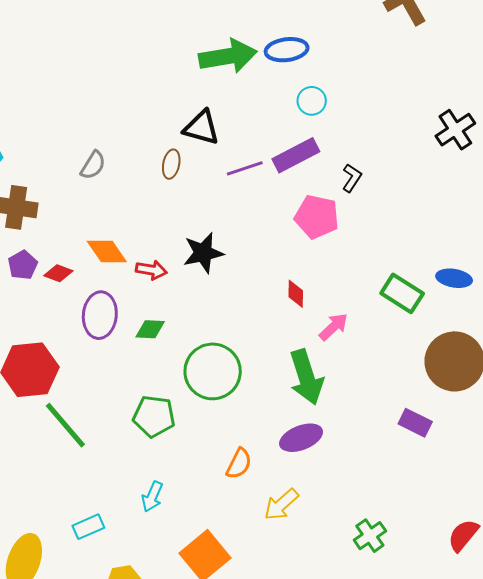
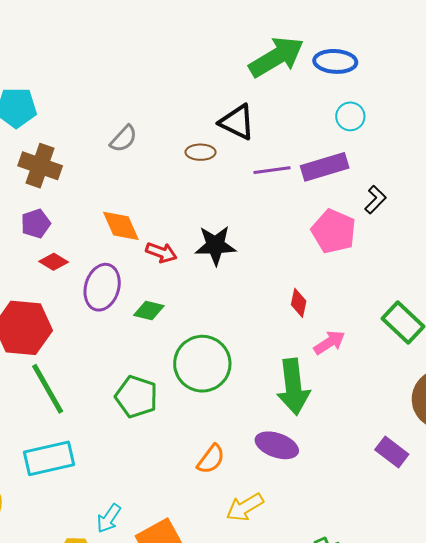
green arrow: (228, 56) -> (276, 57), turned -32
brown ellipse: (171, 164) -> (201, 152), turned 68
red diamond: (58, 273) -> (54, 262), moved
purple ellipse: (301, 438) -> (277, 445), turned 30
cyan arrow: (152, 497) -> (109, 518), moved
cyan rectangle: (88, 527) -> (49, 458), moved, size x1.6

